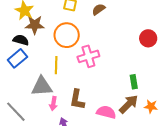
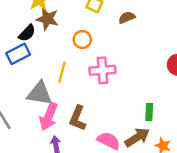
orange circle: (67, 35) -> (82, 39), size x0.6
black semicircle: (21, 40) -> (27, 33), turned 105
pink arrow: (53, 104) -> (49, 117), size x1.6

